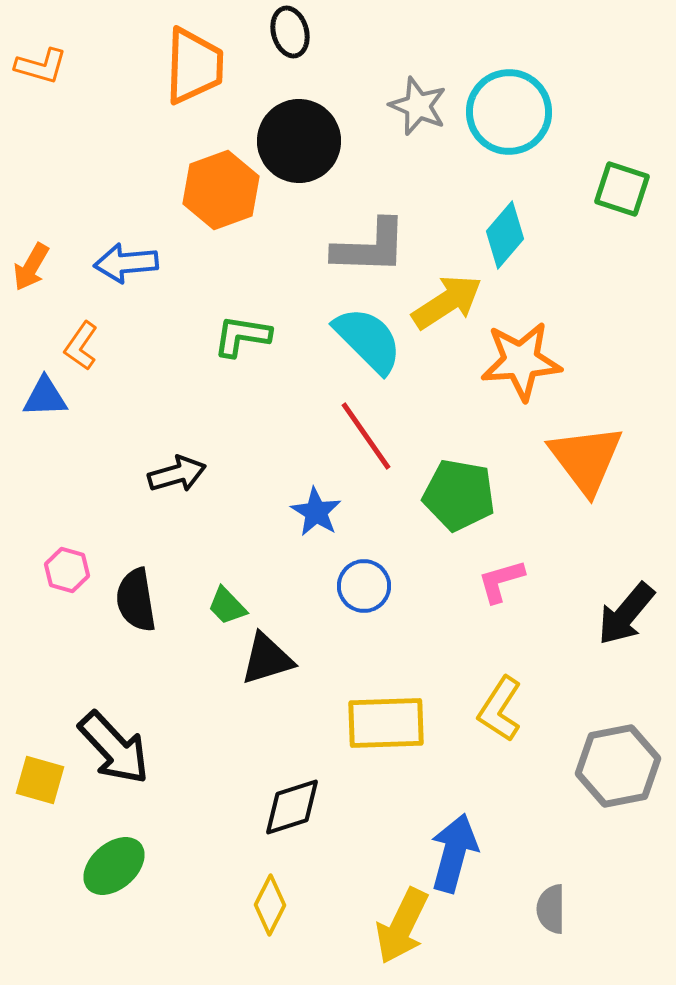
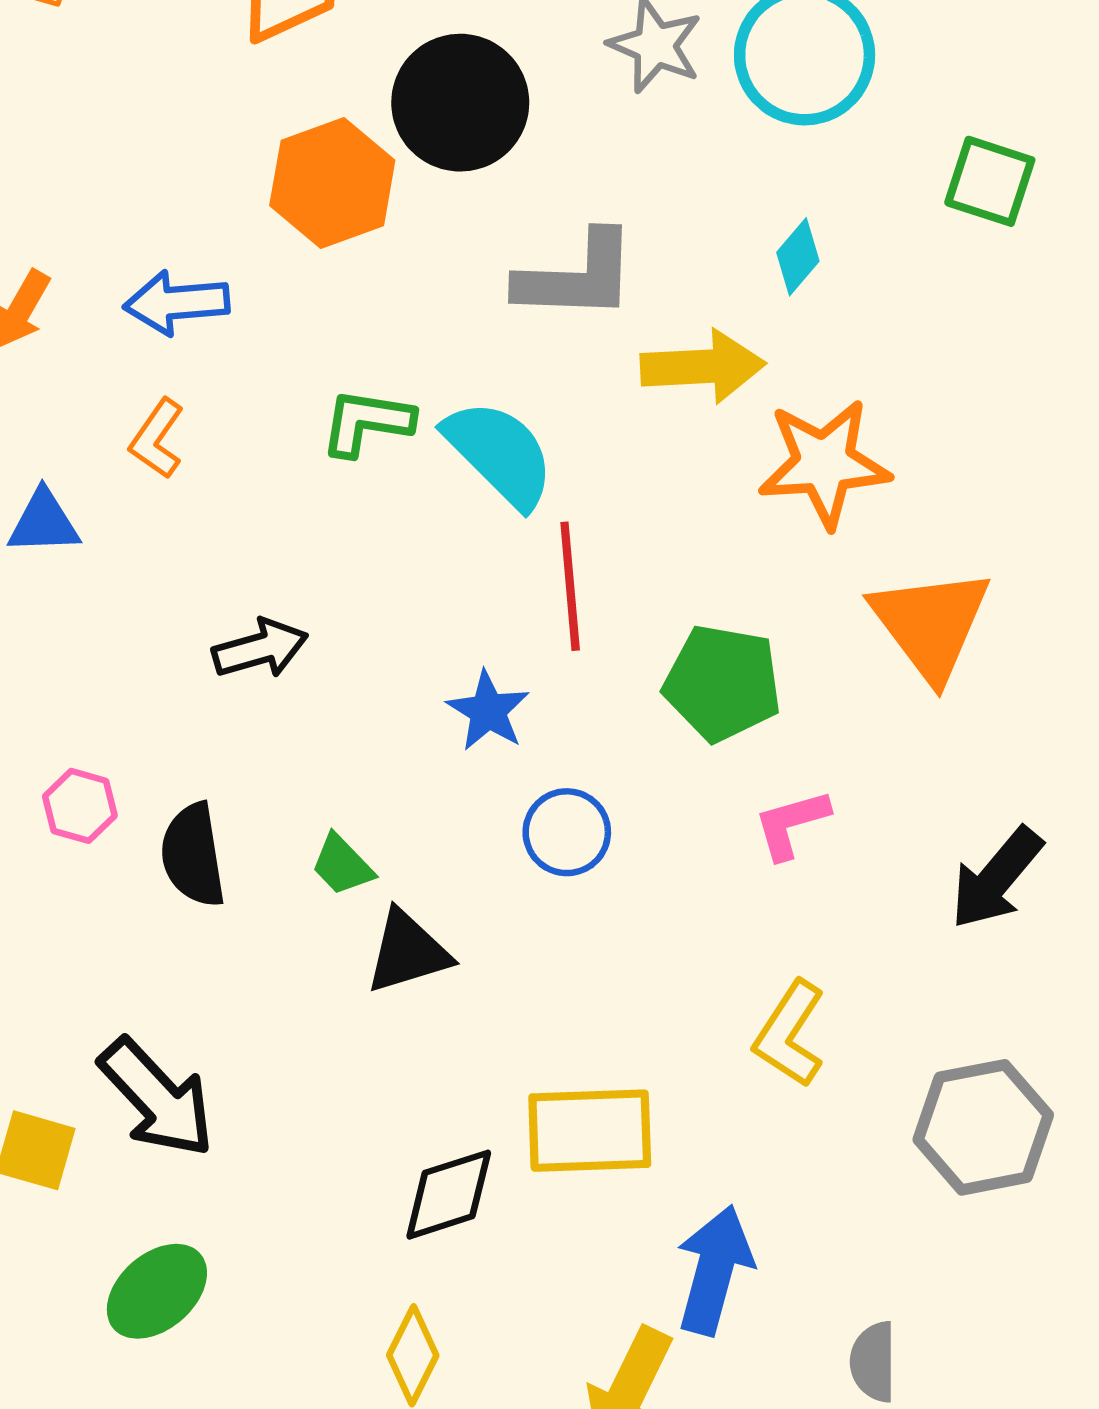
cyan diamond: (505, 235) -> (798, 257), size x0.7
yellow arrow: (447, 302) -> (703, 367), turned 30
cyan semicircle: (368, 340) -> (500, 453), moved
orange L-shape: (81, 346) -> (157, 439), moved
red line: (366, 436) -> (570, 586), turned 30
yellow rectangle: (386, 723) -> (590, 1131), moved

